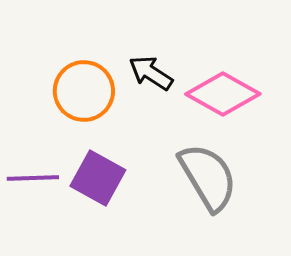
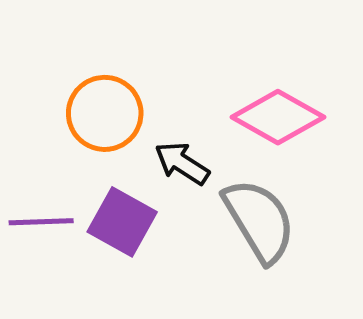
black arrow: (151, 73) -> (182, 163), moved

